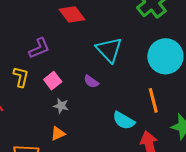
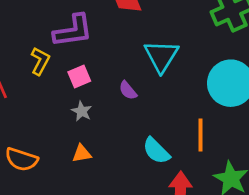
purple L-shape: (39, 48) -> (73, 31), size x1.4
orange triangle: (58, 133) -> (82, 154), moved

